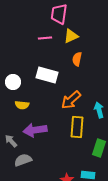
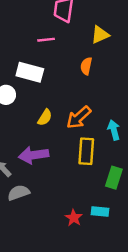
yellow triangle: (71, 36) -> (100, 35), moved
white rectangle: (47, 75) -> (30, 72), moved
yellow semicircle: (22, 105) -> (45, 117), moved, turned -64

